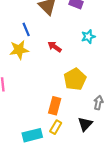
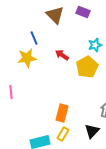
yellow pentagon: (75, 79) -> (87, 67), moved

